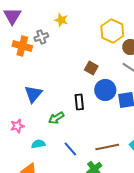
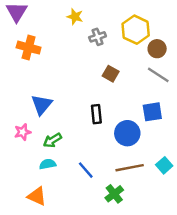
gray cross: (41, 37) -> (98, 37), moved
blue circle: (105, 90) -> (127, 133), moved
green arrow: (56, 118) -> (52, 140), moved
pink star: (17, 126) -> (23, 132), moved

